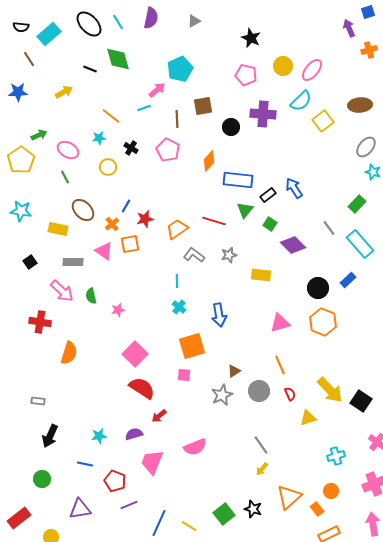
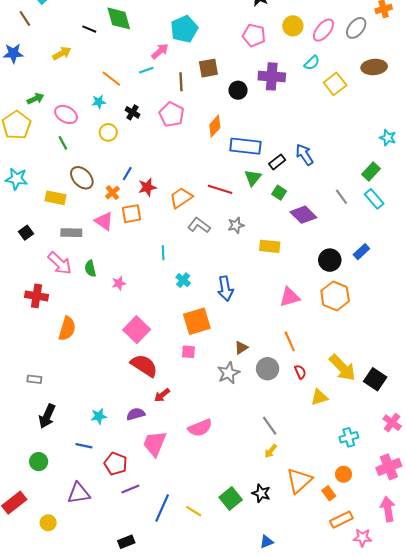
cyan semicircle: (301, 101) -> (312, 63), size x0.7
gray ellipse: (366, 147) -> (356, 28), moved
cyan rectangle: (360, 244) -> (374, 199), moved, size x0.7
cyan line: (177, 281) -> (163, 253), moved

